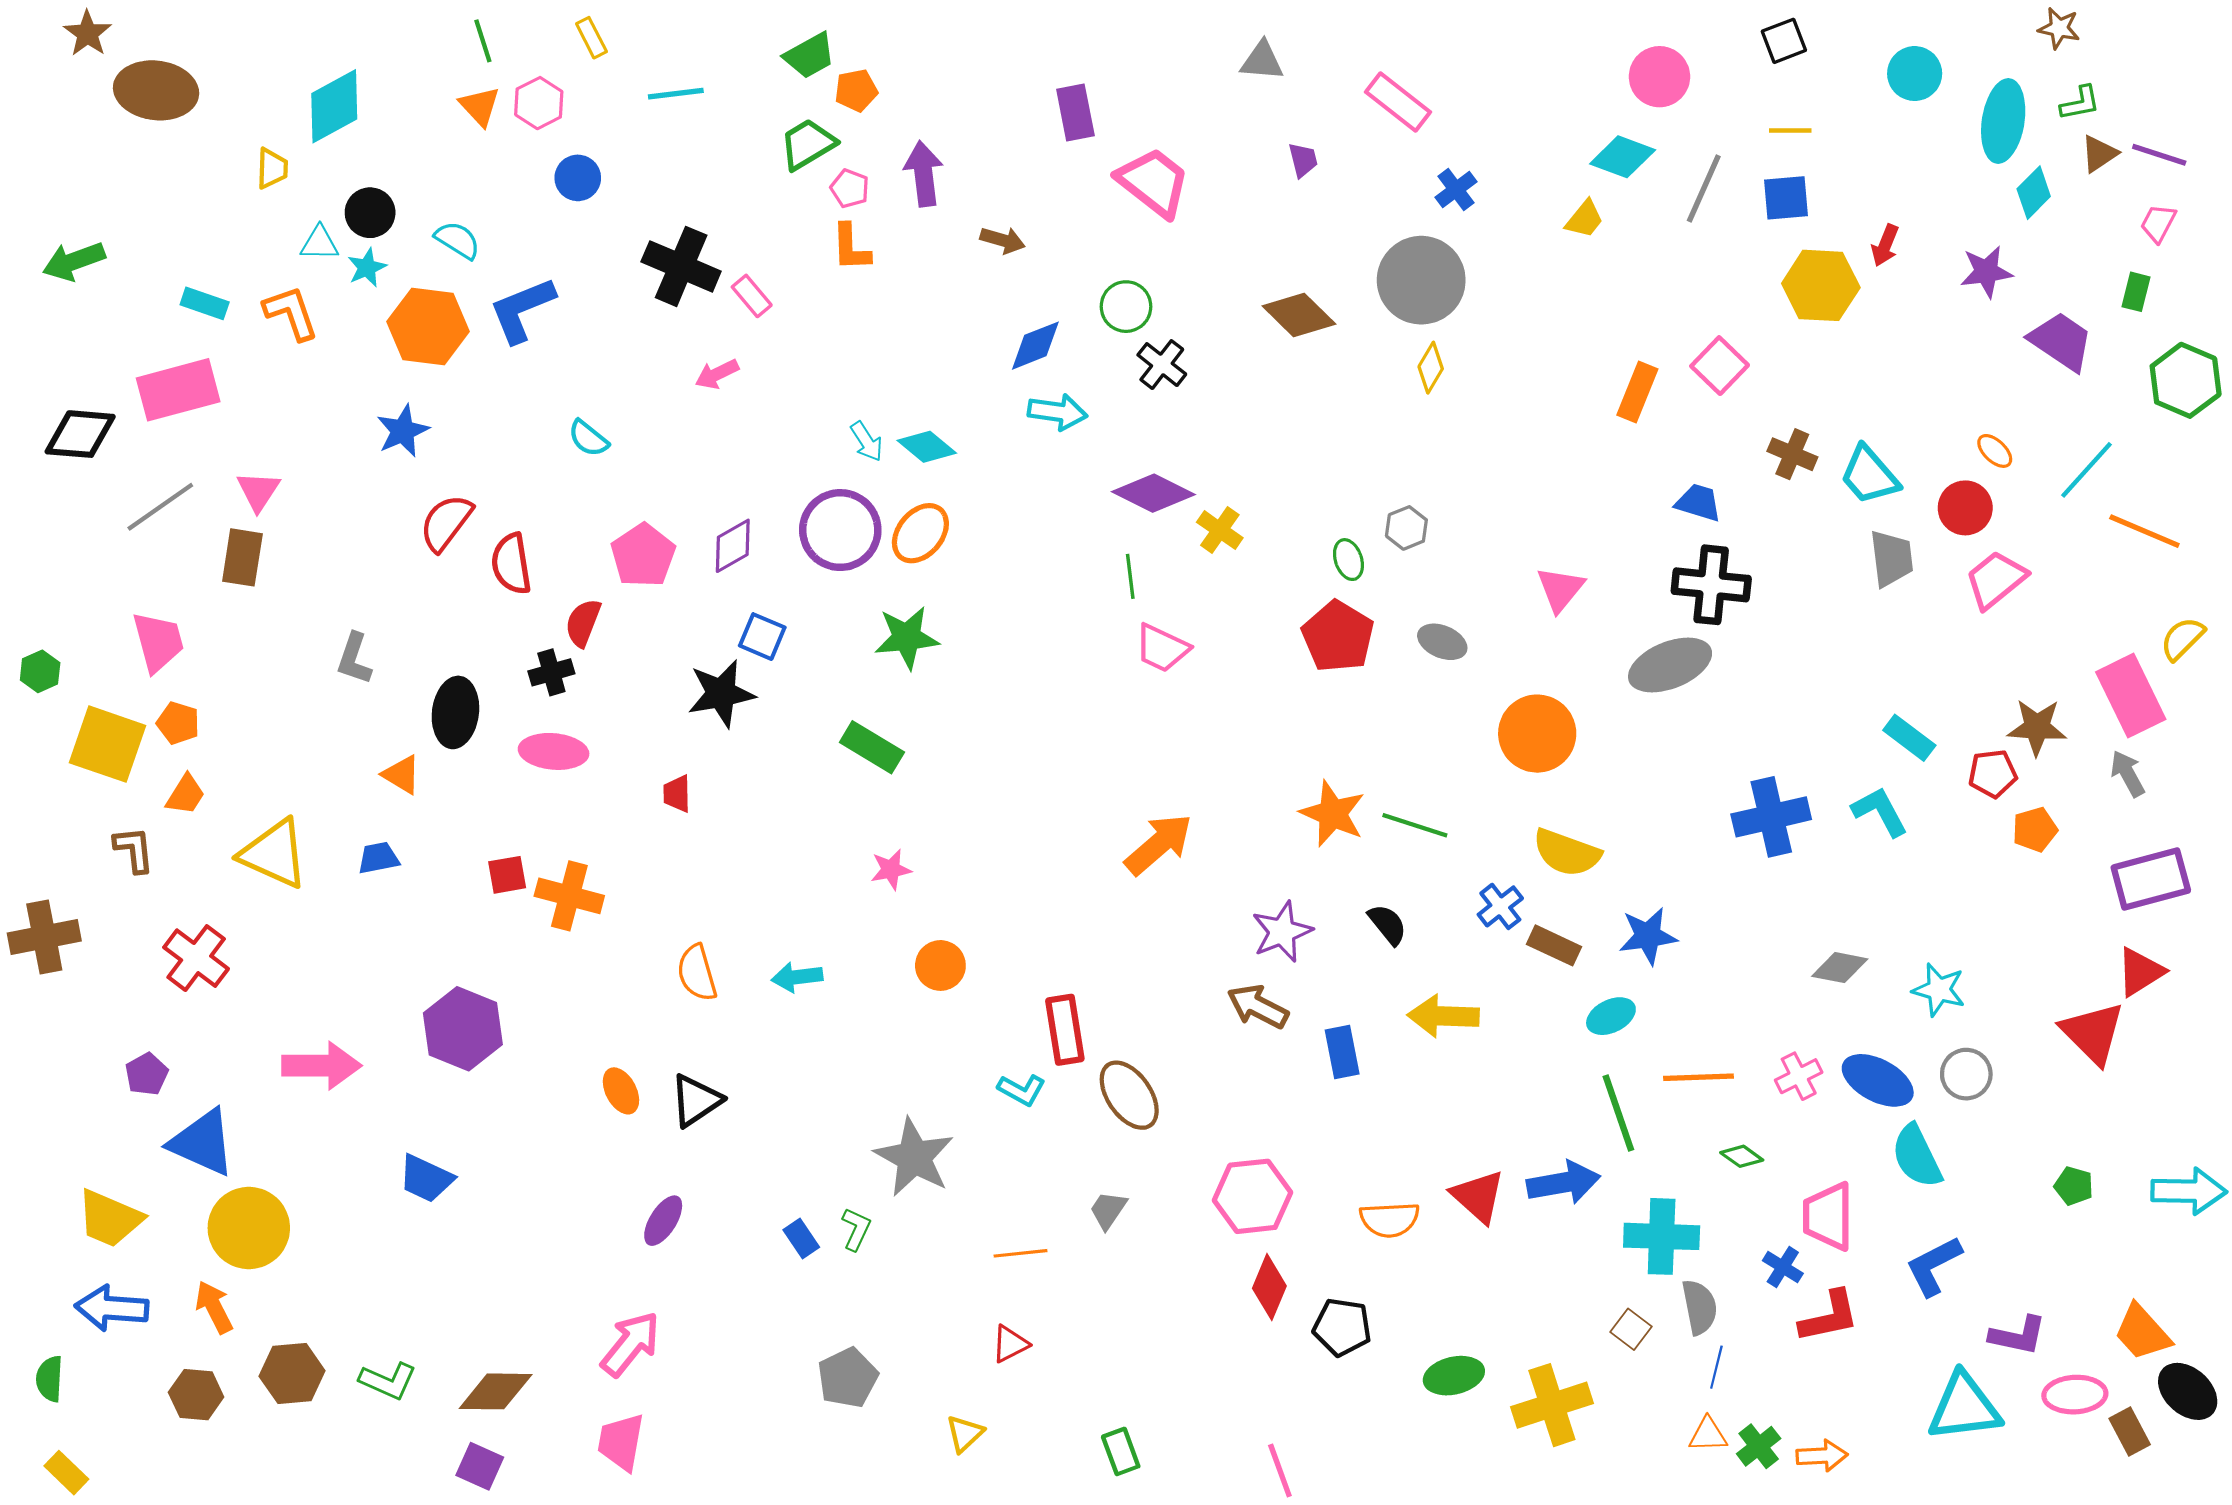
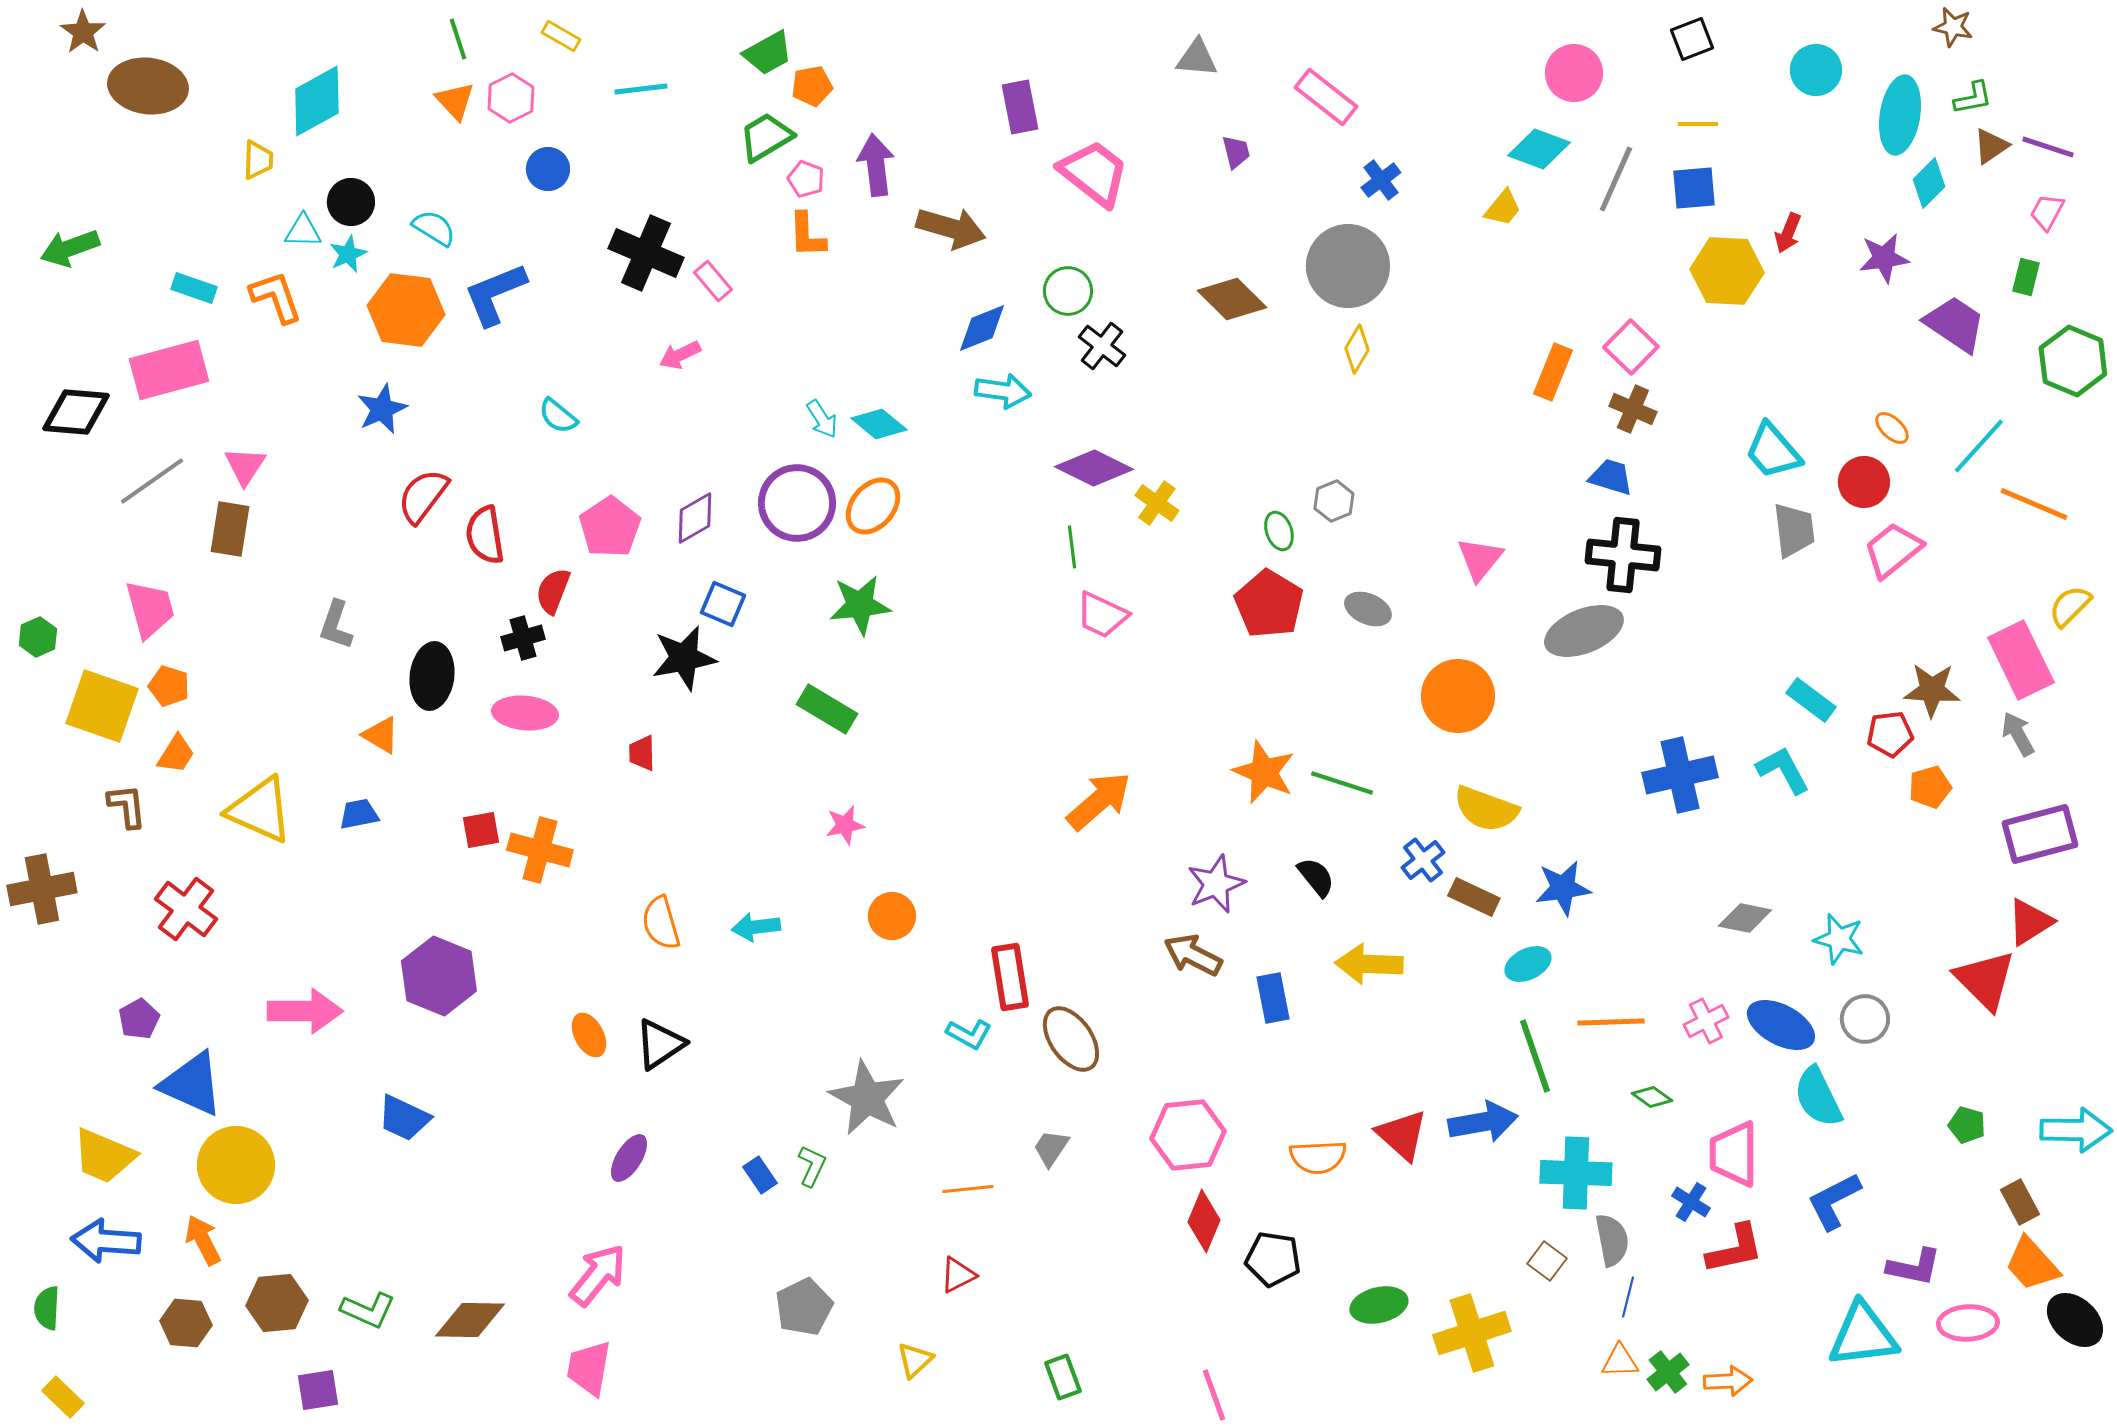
yellow rectangle: (591, 38) -> (561, 36), turned -33
brown arrow: (1003, 240) -> (951, 228), size x1.6
brown cross: (1792, 454) -> (1633, 409), moved
brown rectangle: (2130, 1431) -> (2020, 1202), moved
purple square: (480, 1466) -> (318, 1390), moved, turned -33

